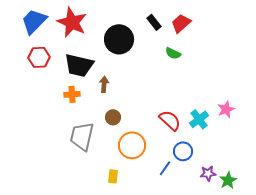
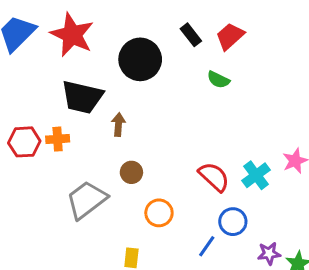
red hexagon: (39, 57) -> (24, 142), moved
orange cross: (72, 94) -> (58, 139), moved
gray trapezoid: (82, 136) -> (87, 200), turned 40
orange circle: (132, 145) -> (159, 213), size x0.7

